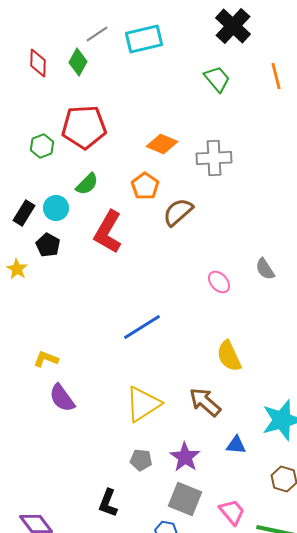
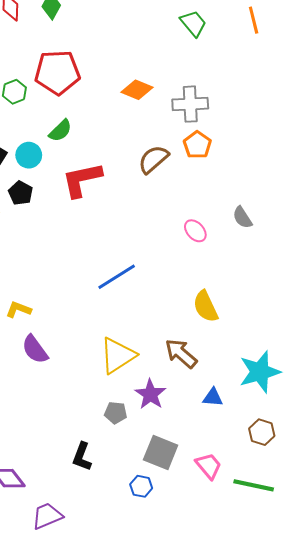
orange pentagon: (145, 186) -> (197, 145), moved
red L-shape: (108, 232) -> (82, 180), turned 48
purple star: (185, 457) -> (150, 394), moved

